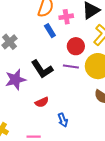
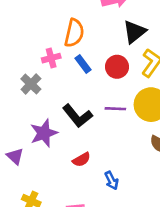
pink cross: (66, 17) -> (51, 58), moved
red circle: (76, 46) -> (117, 67), moved

